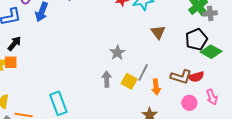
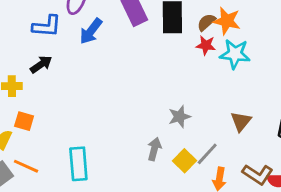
brown triangle: (158, 32) -> (241, 121), moved
orange square: (11, 62) -> (24, 121), moved

